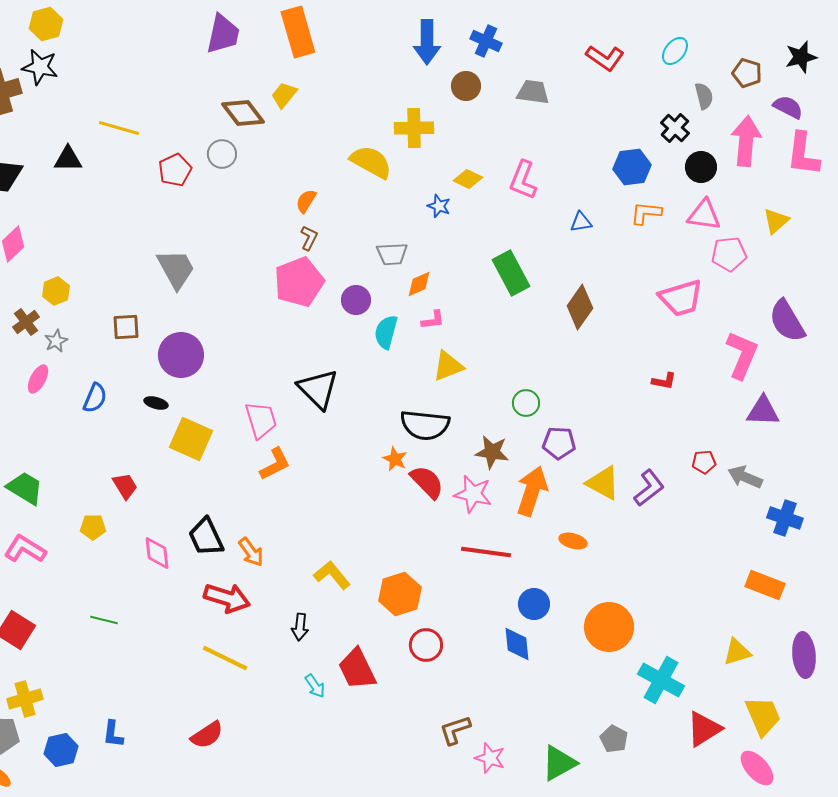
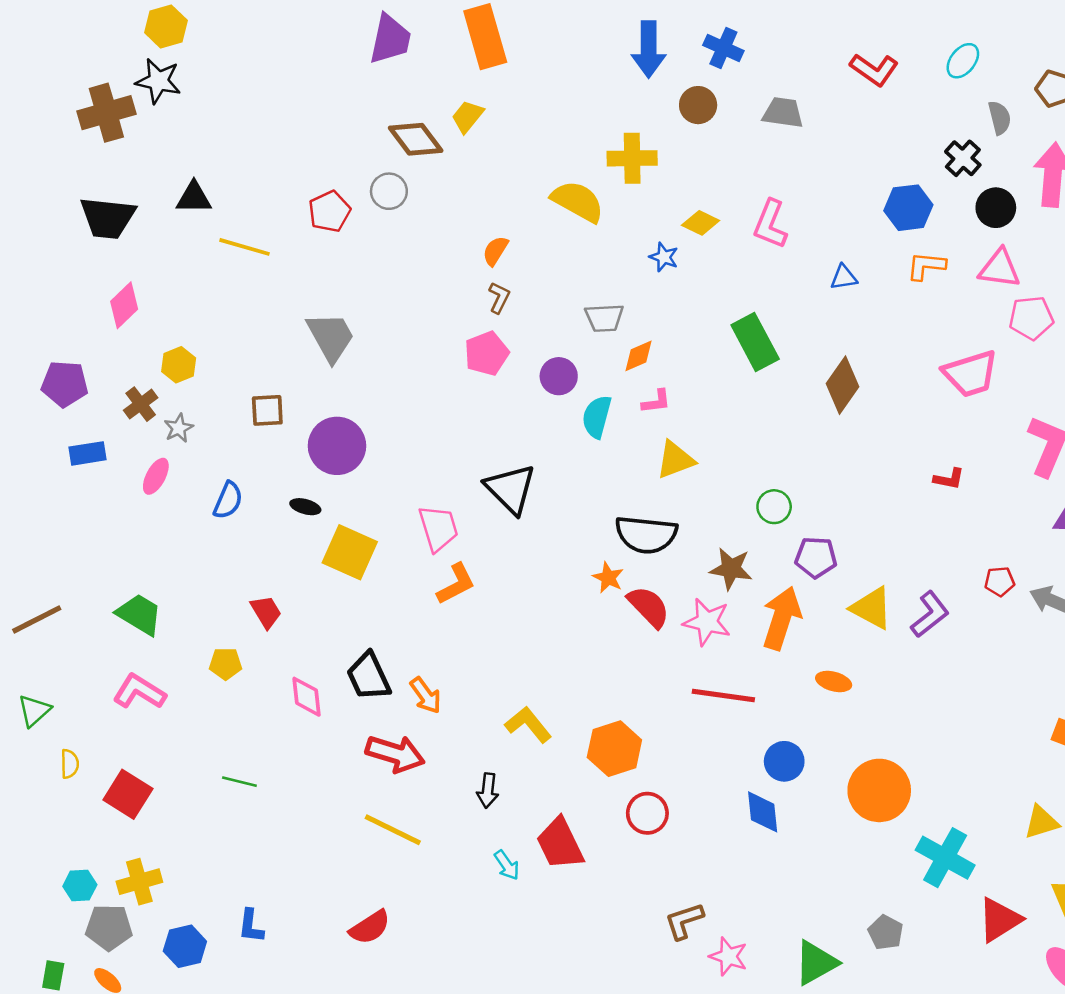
yellow line: (119, 128) -> (245, 247), moved
pink pentagon: (299, 282) -> (486, 353), size x0.7

